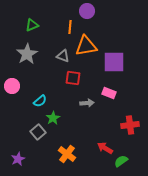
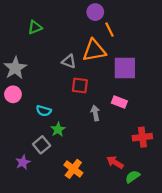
orange line: (70, 27) -> (110, 30), moved, turned -32
gray star: (27, 54) -> (15, 68), moved
cyan semicircle: (40, 101) -> (44, 111), turned 56
gray arrow: (87, 103) -> (95, 113), turned -96
purple star: (18, 159) -> (23, 162), moved

